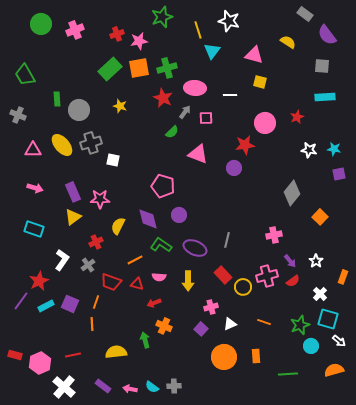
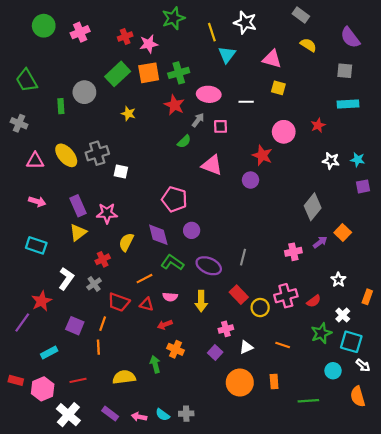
gray rectangle: (305, 14) -> (301, 15), moved
gray circle: (79, 110) -> (84, 92), moved
red star: (245, 145) -> (262, 155), turned 30
purple arrow: (290, 261) -> (320, 242), moved, turned -88
cyan rectangle: (46, 306) -> (49, 353), moved
green star: (300, 325) -> (321, 333), moved
orange semicircle: (334, 370) -> (358, 396), turned -90

